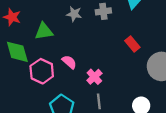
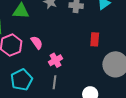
red rectangle: (132, 44) -> (95, 39), turned 32

